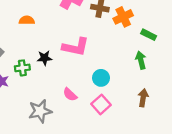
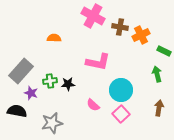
black star: (45, 58) -> (68, 84), moved
cyan circle: (101, 78) -> (121, 90), size x1.5
gray star: (40, 111) -> (52, 123), moved

